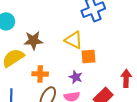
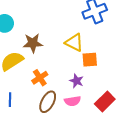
orange cross: (40, 74) -> (40, 78), turned -35

